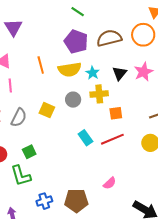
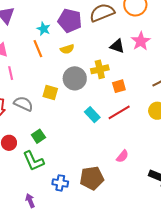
yellow semicircle: (70, 69) -> (67, 49), size x0.6
cyan star: (93, 73) -> (44, 29), moved
black triangle: (120, 73) -> (117, 46), turned -42
gray circle: (73, 100) -> (75, 78), size x1.5
gray semicircle: (19, 118) -> (23, 104), turned -84
blue cross: (44, 201) -> (60, 183), turned 35

